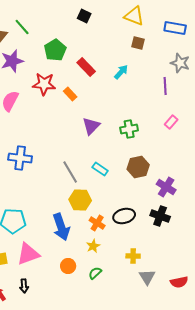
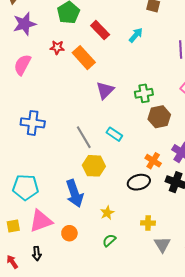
red star: (44, 84) -> (57, 47), size x0.6
orange rectangle: (70, 94) -> (84, 58), size x1.6
brown hexagon: (138, 167) -> (159, 117), moved
orange cross: (97, 223) -> (153, 161), moved
orange circle: (68, 266) -> (69, 233), moved

